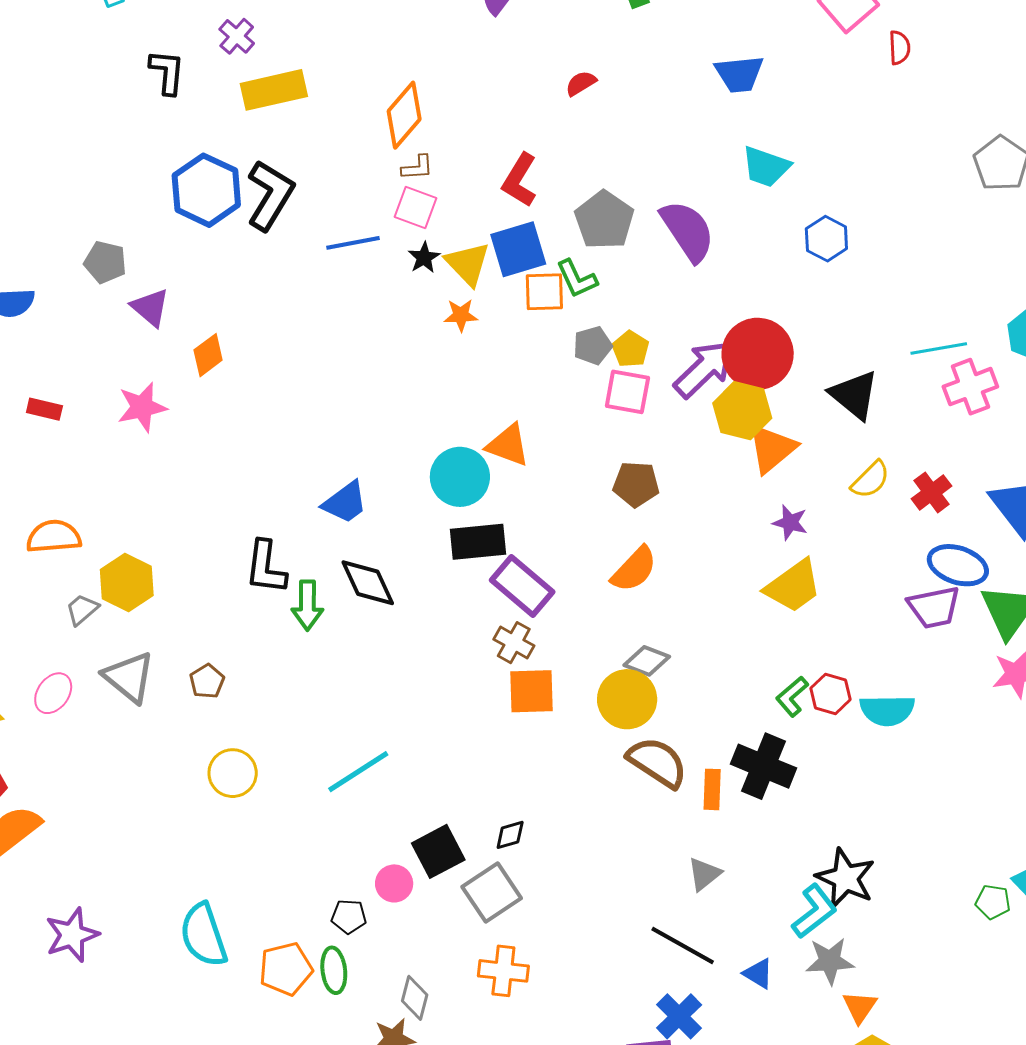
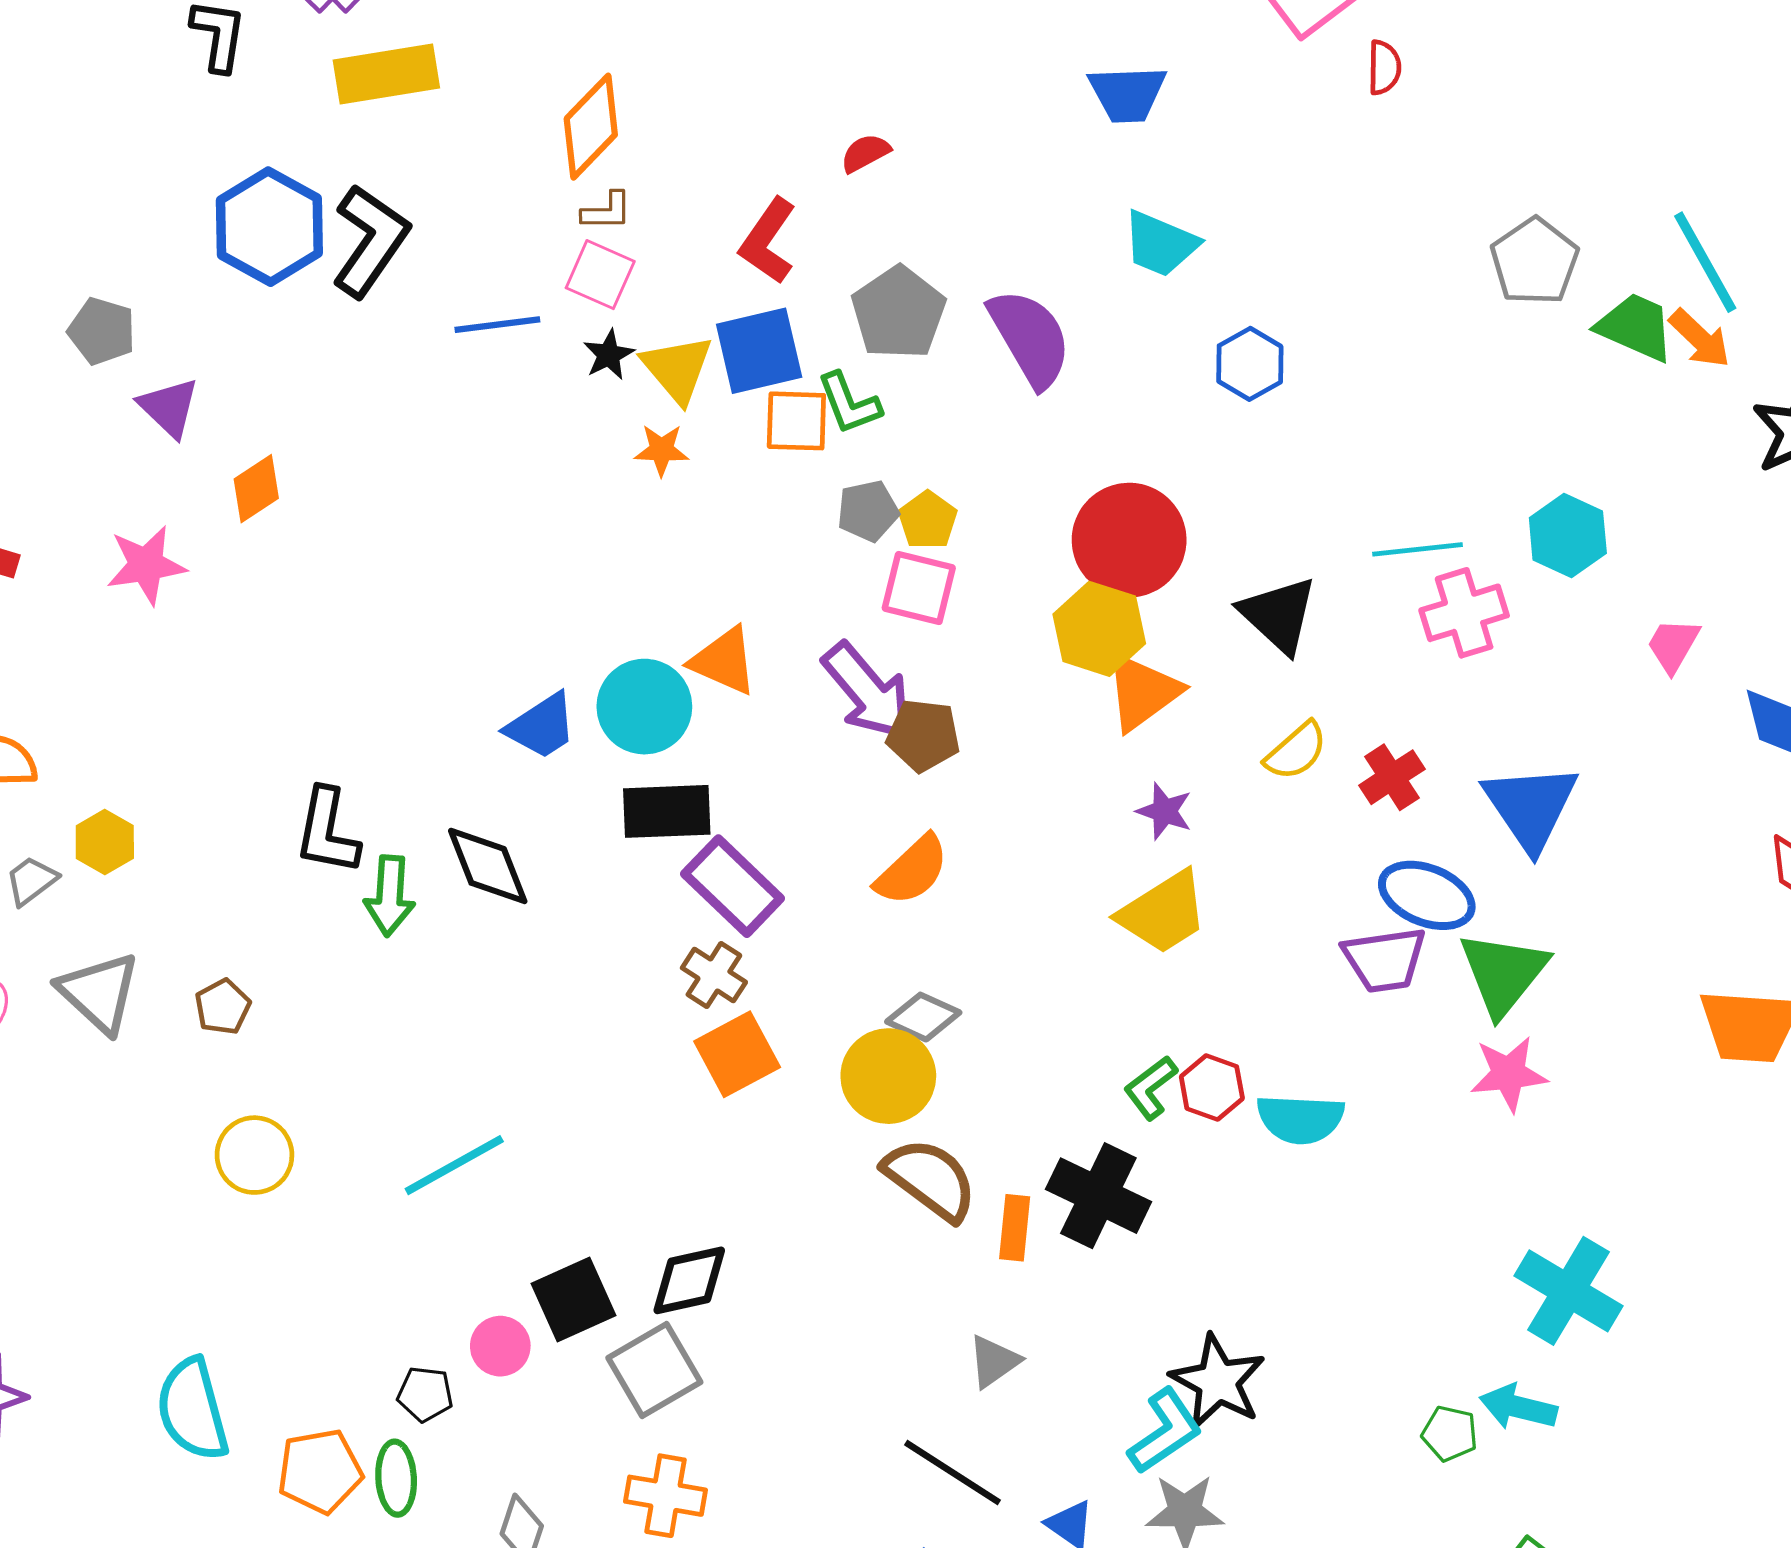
red semicircle: (581, 83) -> (865, 153), moved
purple arrow: (704, 369) -> (867, 691), moved, turned 90
blue trapezoid: (345, 502) -> (542, 726), moved
yellow hexagon: (127, 582) -> (105, 842), size x0.7
orange square: (531, 691) -> (737, 1054), turned -30
black diamond: (510, 835) -> (689, 1280), size x1.6

